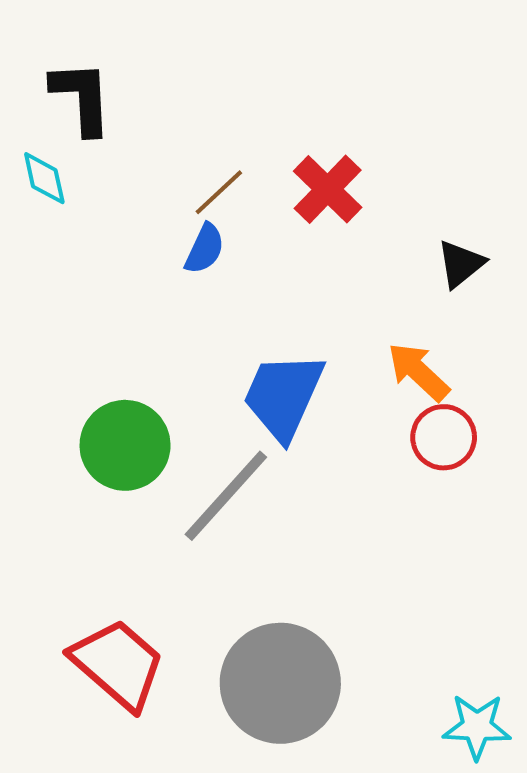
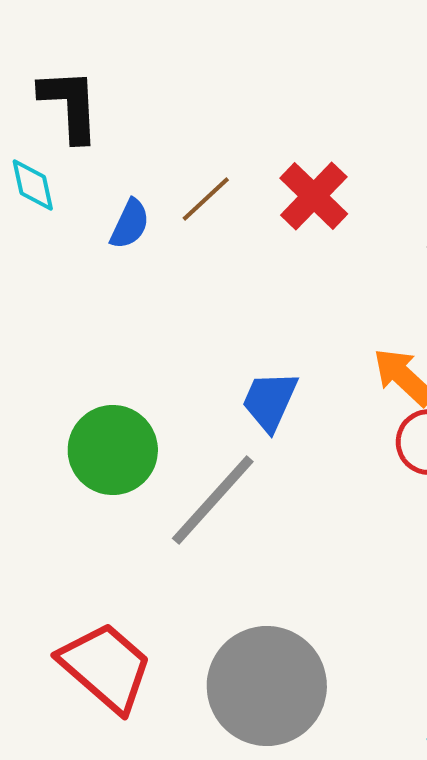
blue semicircle: (205, 249) -> (130, 224), moved
blue trapezoid: (283, 396) -> (270, 401), size x0.7

